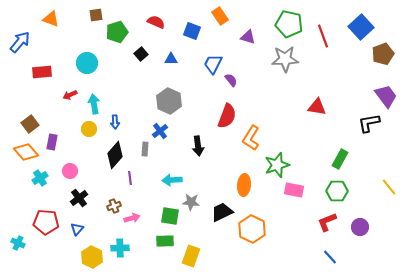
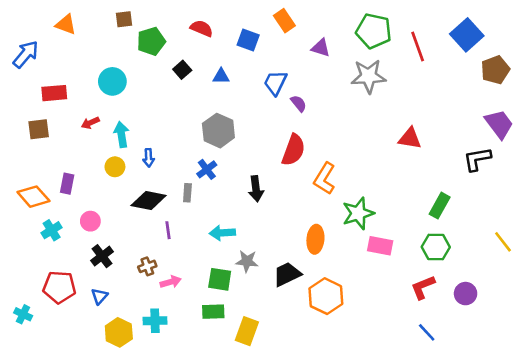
brown square: (30, 124) -> (39, 129), moved, turned 30
black diamond: (115, 155) -> (149, 200), turned 60

